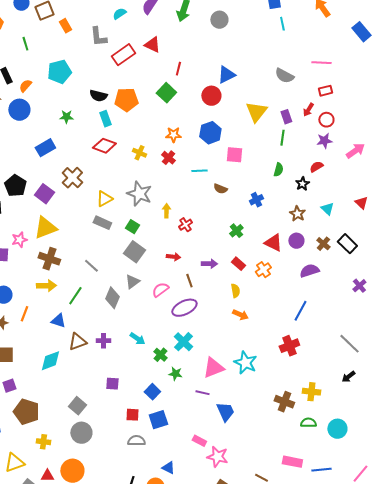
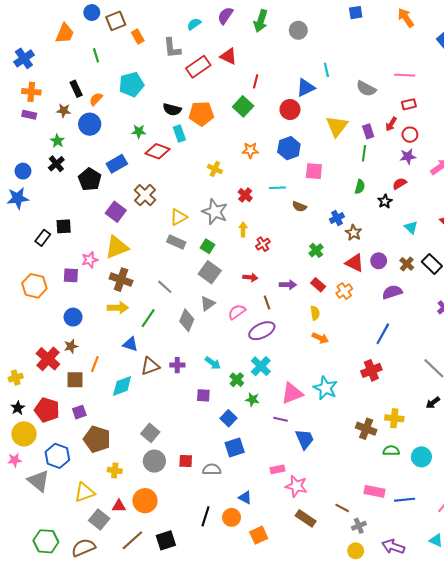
cyan line: (282, 24) -> (326, 70), moved
red diamond: (104, 146) -> (158, 151), moved
red cross: (168, 158) -> (245, 195), moved
black pentagon: (15, 186) -> (90, 179), moved
brown star: (297, 214) -> (354, 233), moved
orange line: (24, 314) -> (95, 364), moved
purple square: (112, 384) -> (203, 395), moved
red square: (132, 415) -> (186, 461), moved
pink rectangle: (199, 441) -> (277, 469), turned -40

